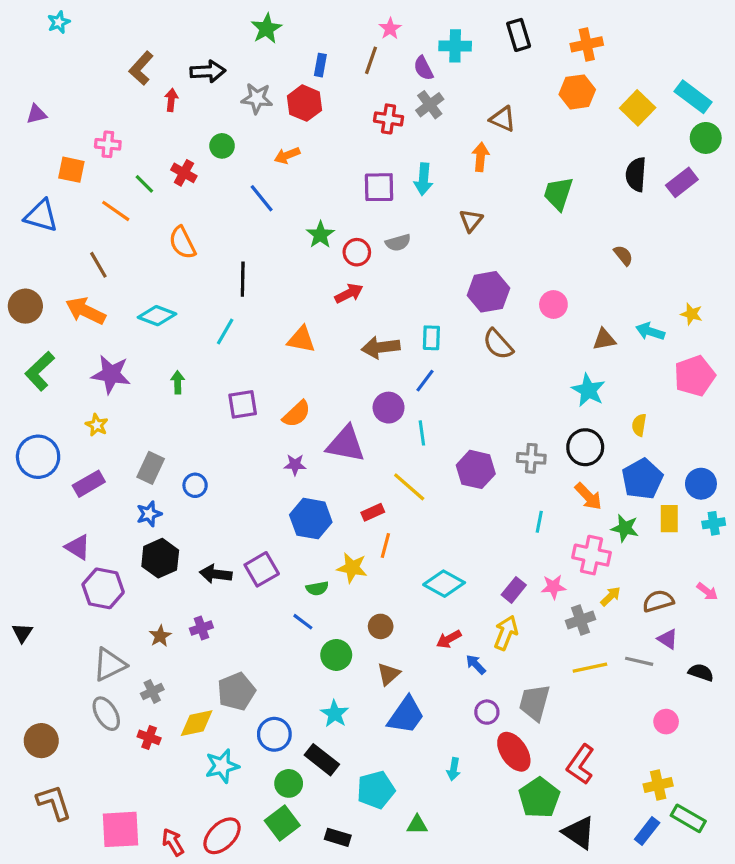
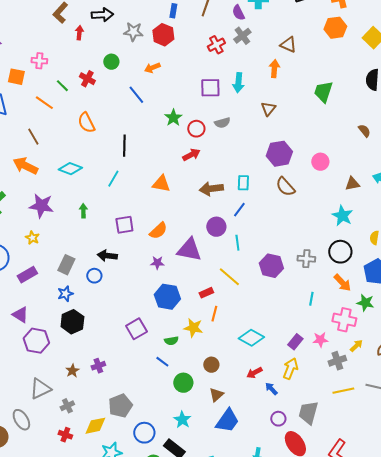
red cross: (389, 119) -> (216, 45), turned -36
black arrow: (216, 574) -> (107, 256), moved
gray ellipse: (106, 714) -> (21, 420), moved

